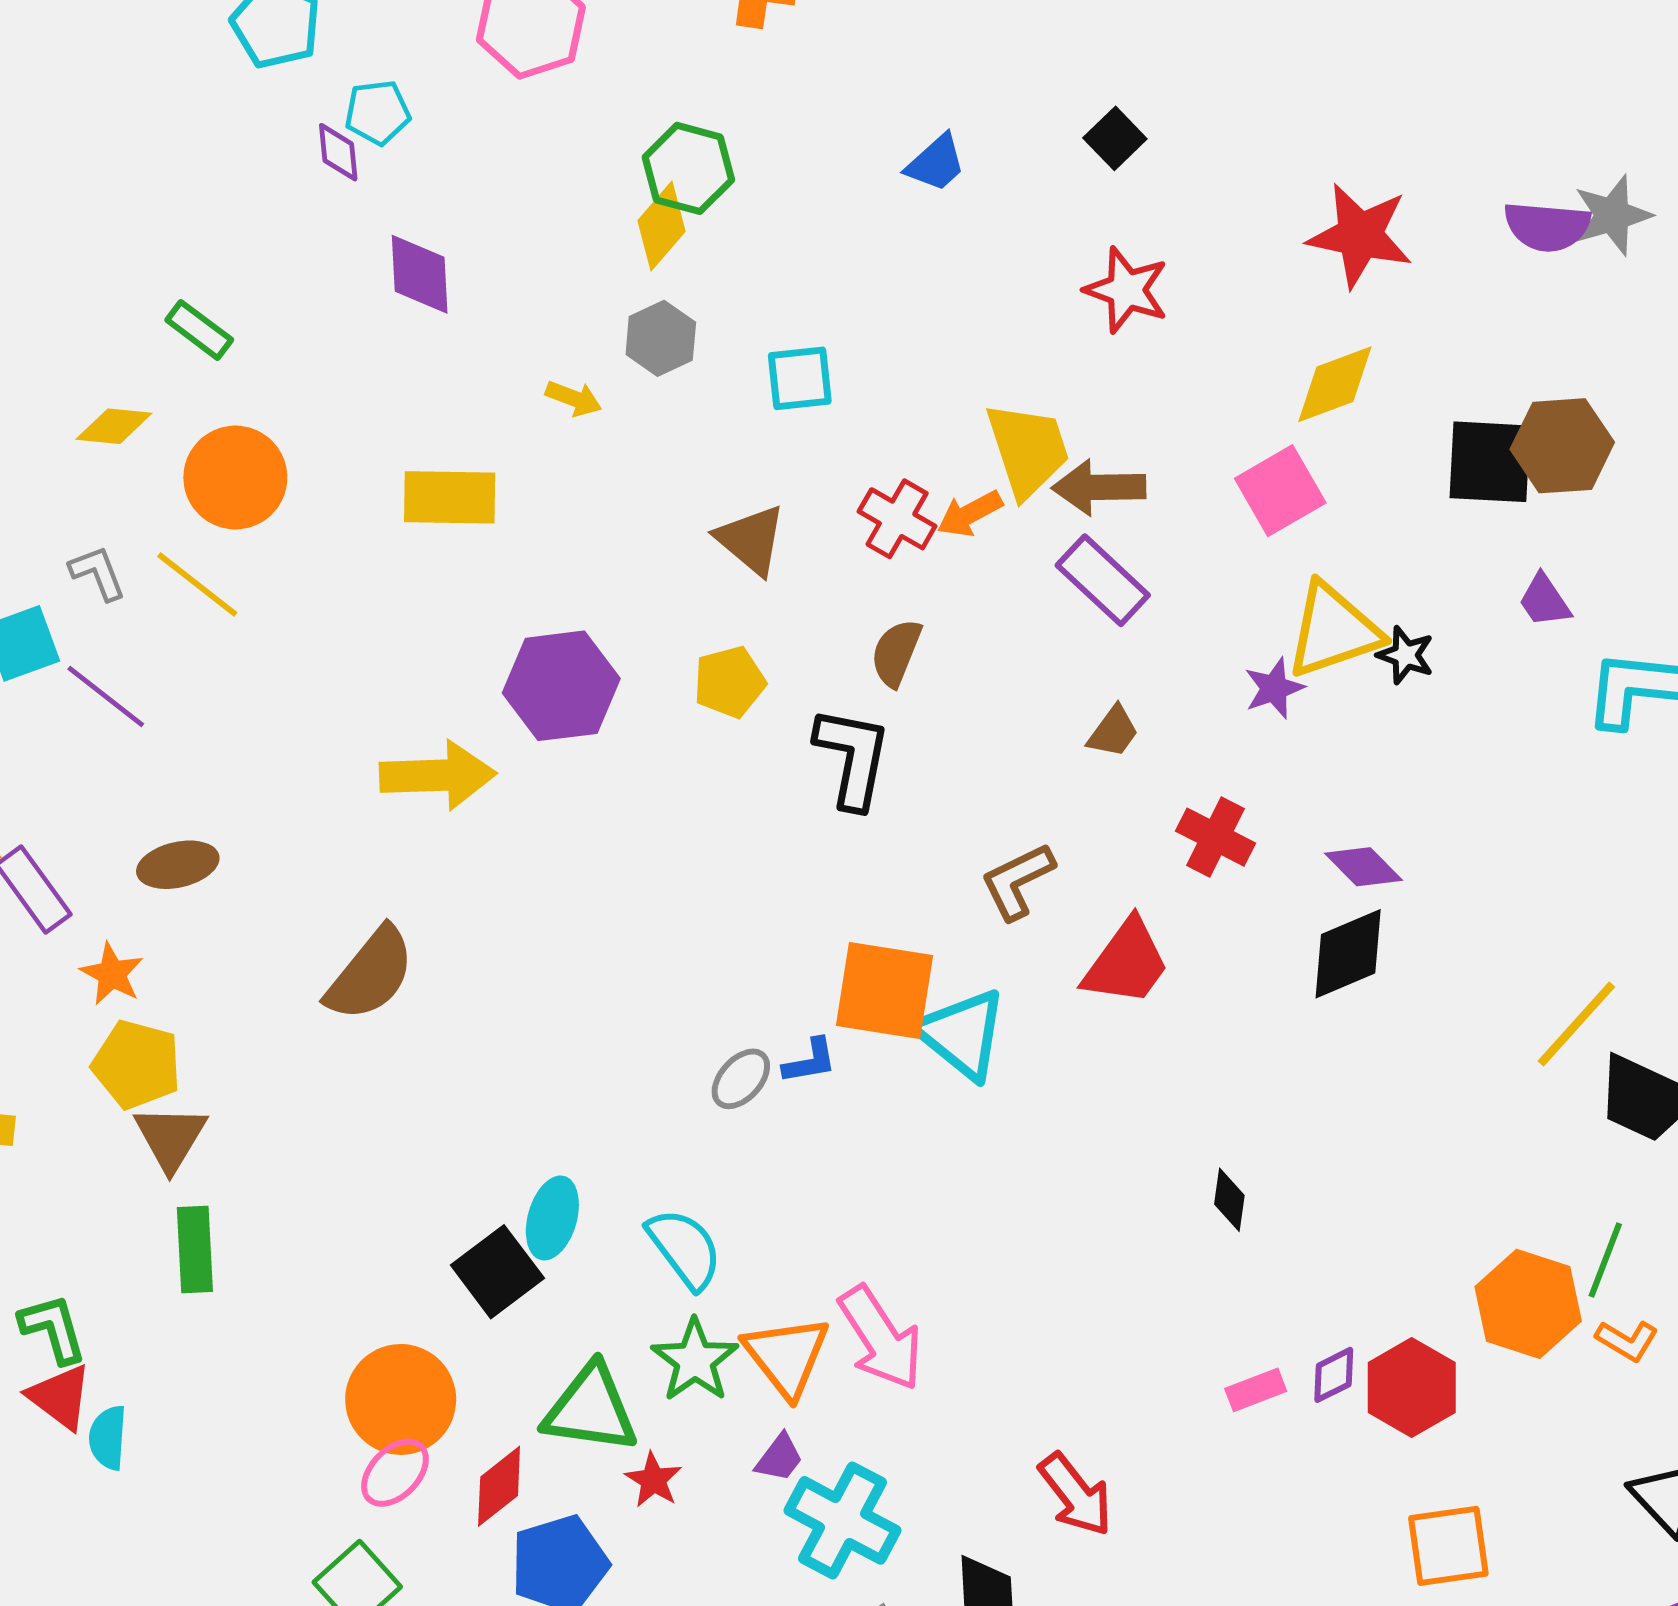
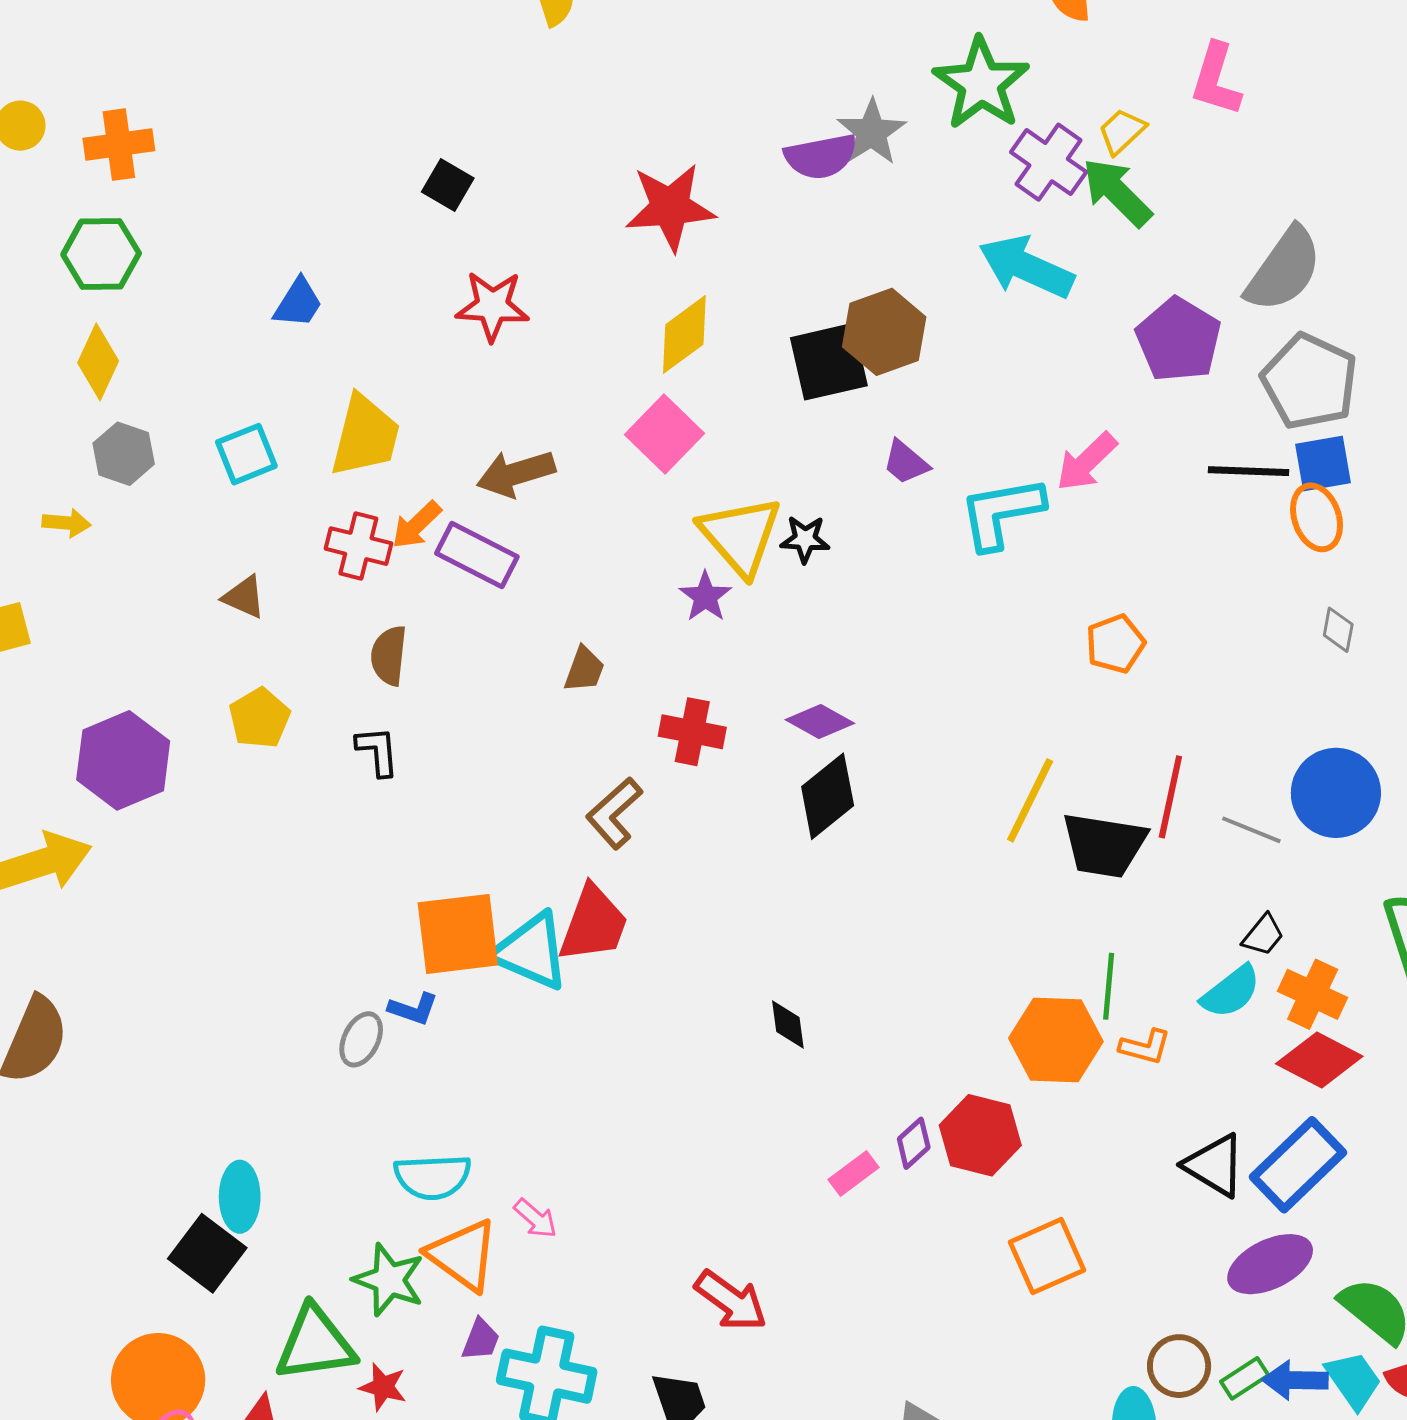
blue trapezoid: (936, 163) -> (298, 303), moved
green hexagon: (688, 168) -> (101, 254), moved
yellow trapezoid: (1028, 450) -> (365, 436), moved, turned 48
brown triangle: (751, 540) -> (244, 597), size x0.7
purple rectangle: (1103, 580) -> (477, 555), moved
yellow triangle: (1333, 630) -> (740, 536), turned -36
black L-shape: (853, 757) -> (378, 751), size x0.6
brown L-shape: (1017, 881) -> (614, 813), moved
red trapezoid: (1126, 963) -> (593, 924), moved
blue L-shape: (810, 1061) -> (413, 1009), turned 45
cyan semicircle: (685, 1248) -> (433, 1177), moved, turned 140
pink arrow: (881, 1338) -> (535, 1218), size x0.5

